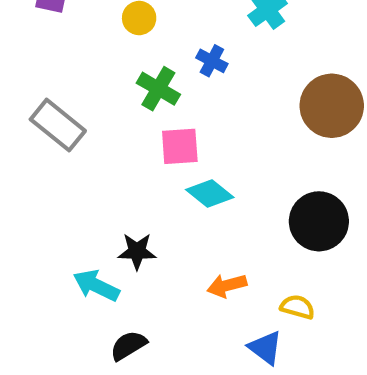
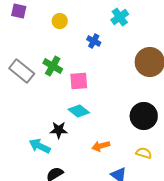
green cross: (158, 89) -> (53, 66), moved
cyan diamond: (210, 194) -> (79, 111), moved
yellow semicircle: (297, 307) -> (144, 153), moved

